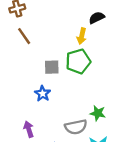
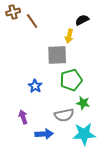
brown line: (24, 36) -> (32, 21), moved
green pentagon: (78, 61) -> (71, 80), moved
gray square: (52, 67) -> (57, 55), moved, size x1.5

